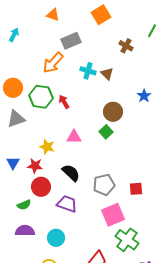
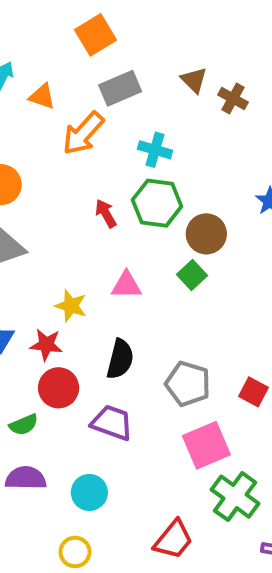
orange triangle: (53, 15) -> (42, 96), moved
orange square: (101, 15) -> (95, 35), moved
brown triangle: (107, 74) -> (194, 80), moved
green hexagon: (41, 97) -> (157, 203), moved
black semicircle: (71, 173) -> (120, 359), turned 60
gray pentagon: (104, 185) -> (188, 384), turned 30
red square: (136, 189) -> (253, 392), turned 32

